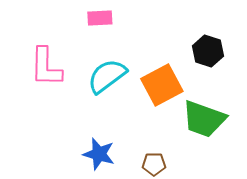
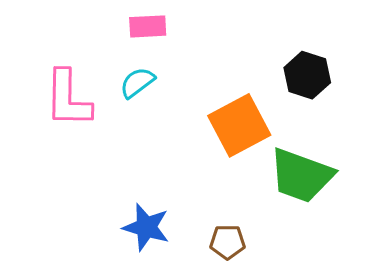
cyan semicircle: (107, 76) -> (137, 83), moved, size x0.6

